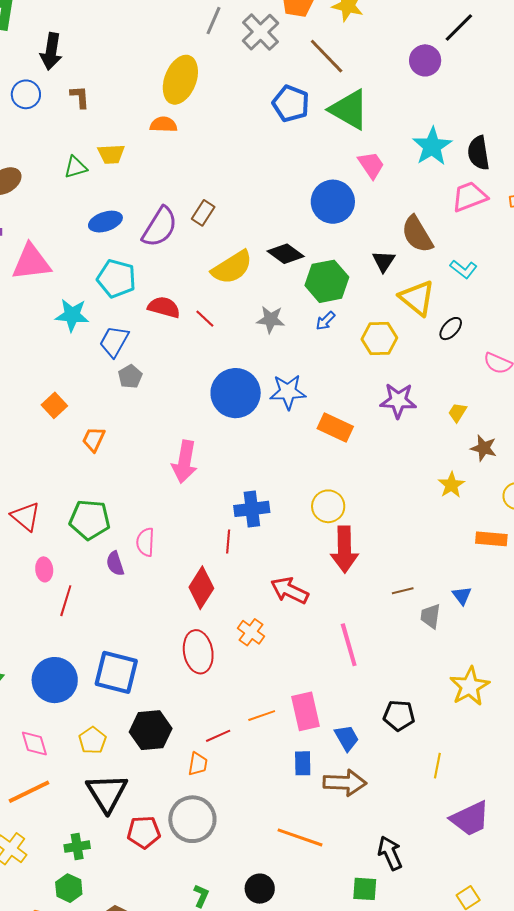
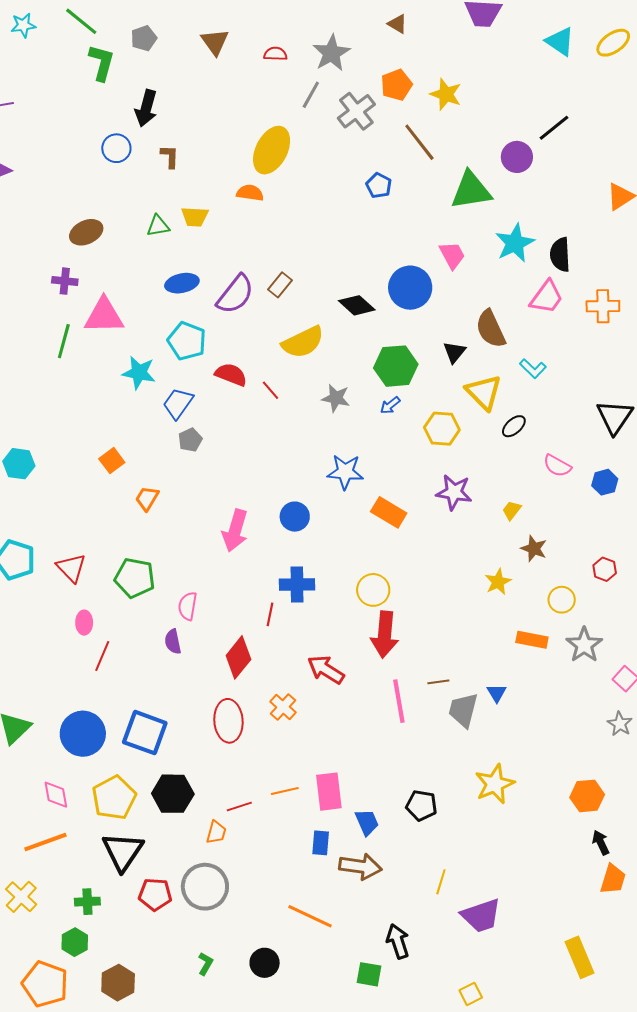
blue pentagon: (291, 104) -> (379, 186), size x0.7
green triangle: (349, 110) -> (471, 190), moved, turned -45
pink trapezoid: (469, 197) -> (547, 297), turned 141
black diamond: (286, 254) -> (357, 305), moved
blue circle: (236, 393) -> (295, 517), moved, size x0.6
purple semicircle: (115, 564) -> (173, 642), moved
gray trapezoid: (430, 616) -> (463, 710), size x1.4
pink line: (349, 645) -> (399, 701), moved
yellow pentagon: (92, 740) -> (114, 798), size x1.6
yellow line: (437, 766) -> (441, 882), moved

